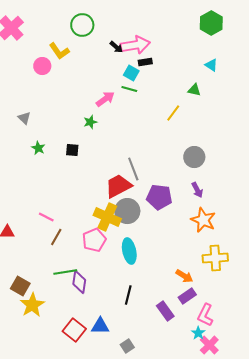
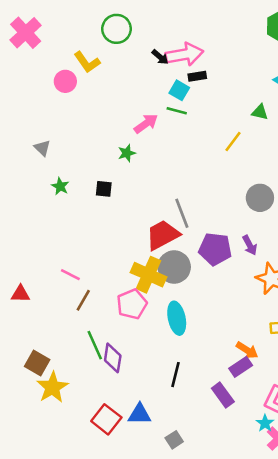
purple arrow: (197, 190) -> (250, 245), moved
green line: (65, 272) -> (95, 345), turned 75
purple rectangle: (187, 296) -> (241, 367), moved

